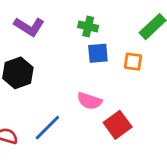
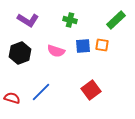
blue square: (98, 53) -> (83, 46), moved
pink semicircle: (89, 101) -> (56, 51), moved

